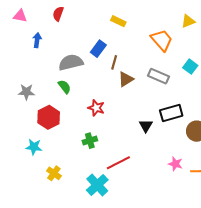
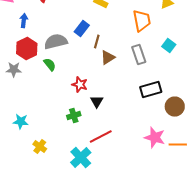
orange trapezoid: (162, 40) -> (142, 20), turned 30
gray rectangle: (159, 76) -> (139, 54), turned 48
red hexagon: (49, 117) -> (27, 48), moved
black triangle: (146, 126) -> (97, 102), moved
pink star: (175, 164) -> (155, 138), size x1.5

